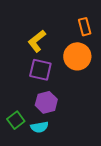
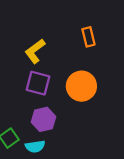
orange circle: (77, 56) -> (81, 86), moved

